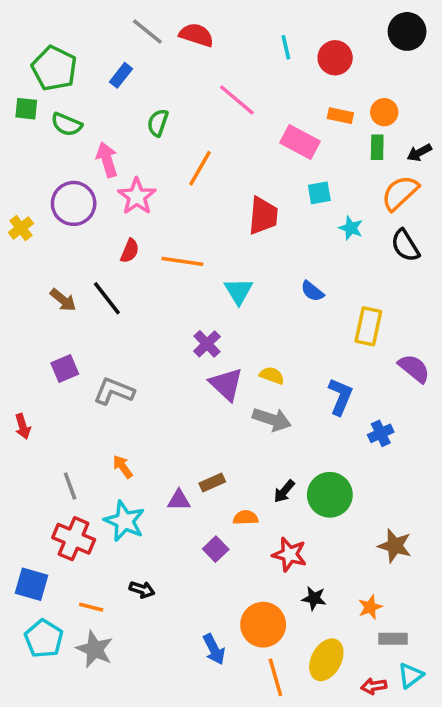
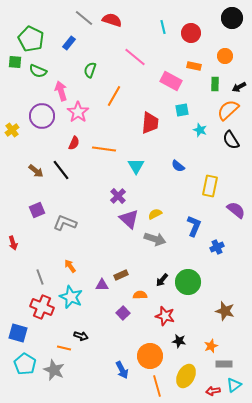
orange circle: (384, 112) -> (225, 56), moved
yellow semicircle: (272, 375) -> (155, 214), turned -48
orange line: (91, 607) -> (64, 348), moved

